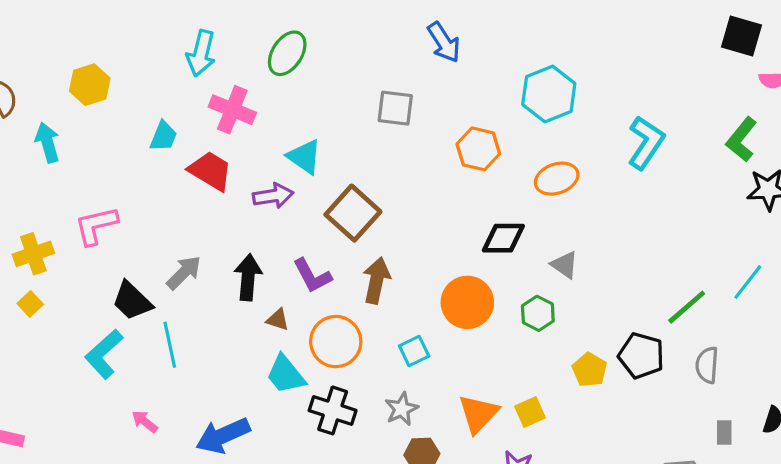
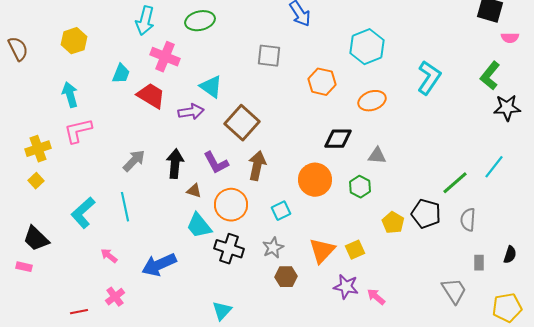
green ellipse: (287, 53) -> (200, 21), turned 44
cyan arrow: (47, 143) -> (70, 95), moved
gray triangle: (564, 265) -> (377, 156), turned -30
black trapezoid: (132, 301) -> (36, 239), moved

